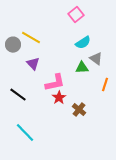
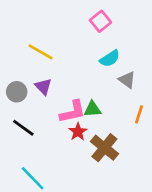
gray circle: (13, 45) -> (17, 92), moved
green triangle: (82, 68) -> (92, 109), moved
brown cross: (79, 110) -> (104, 148), size x1.5

